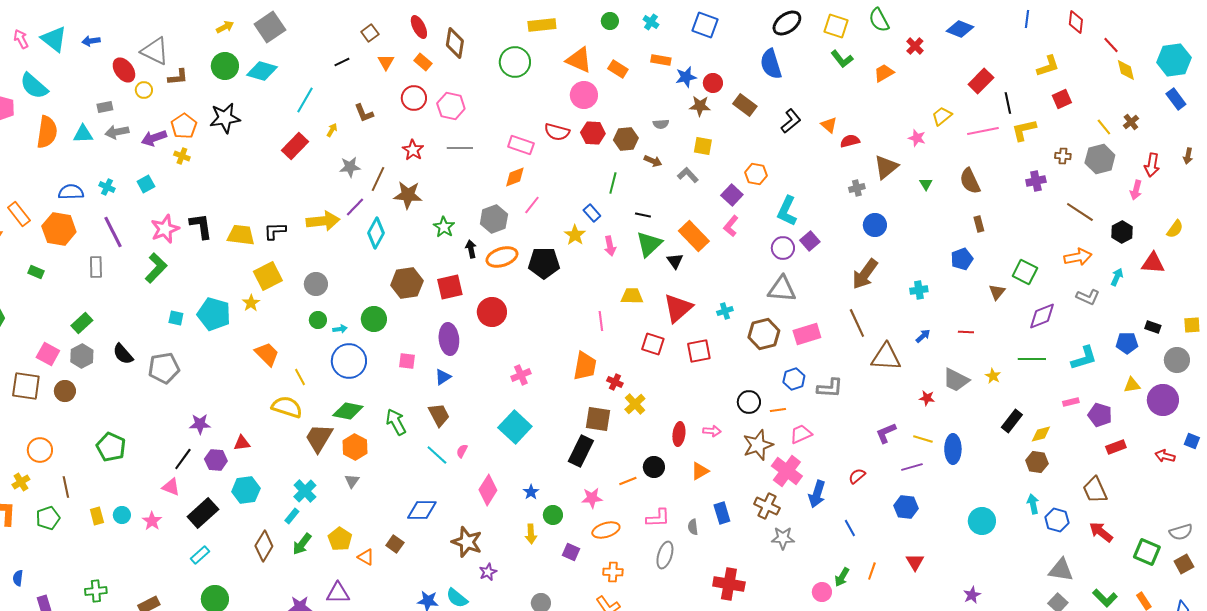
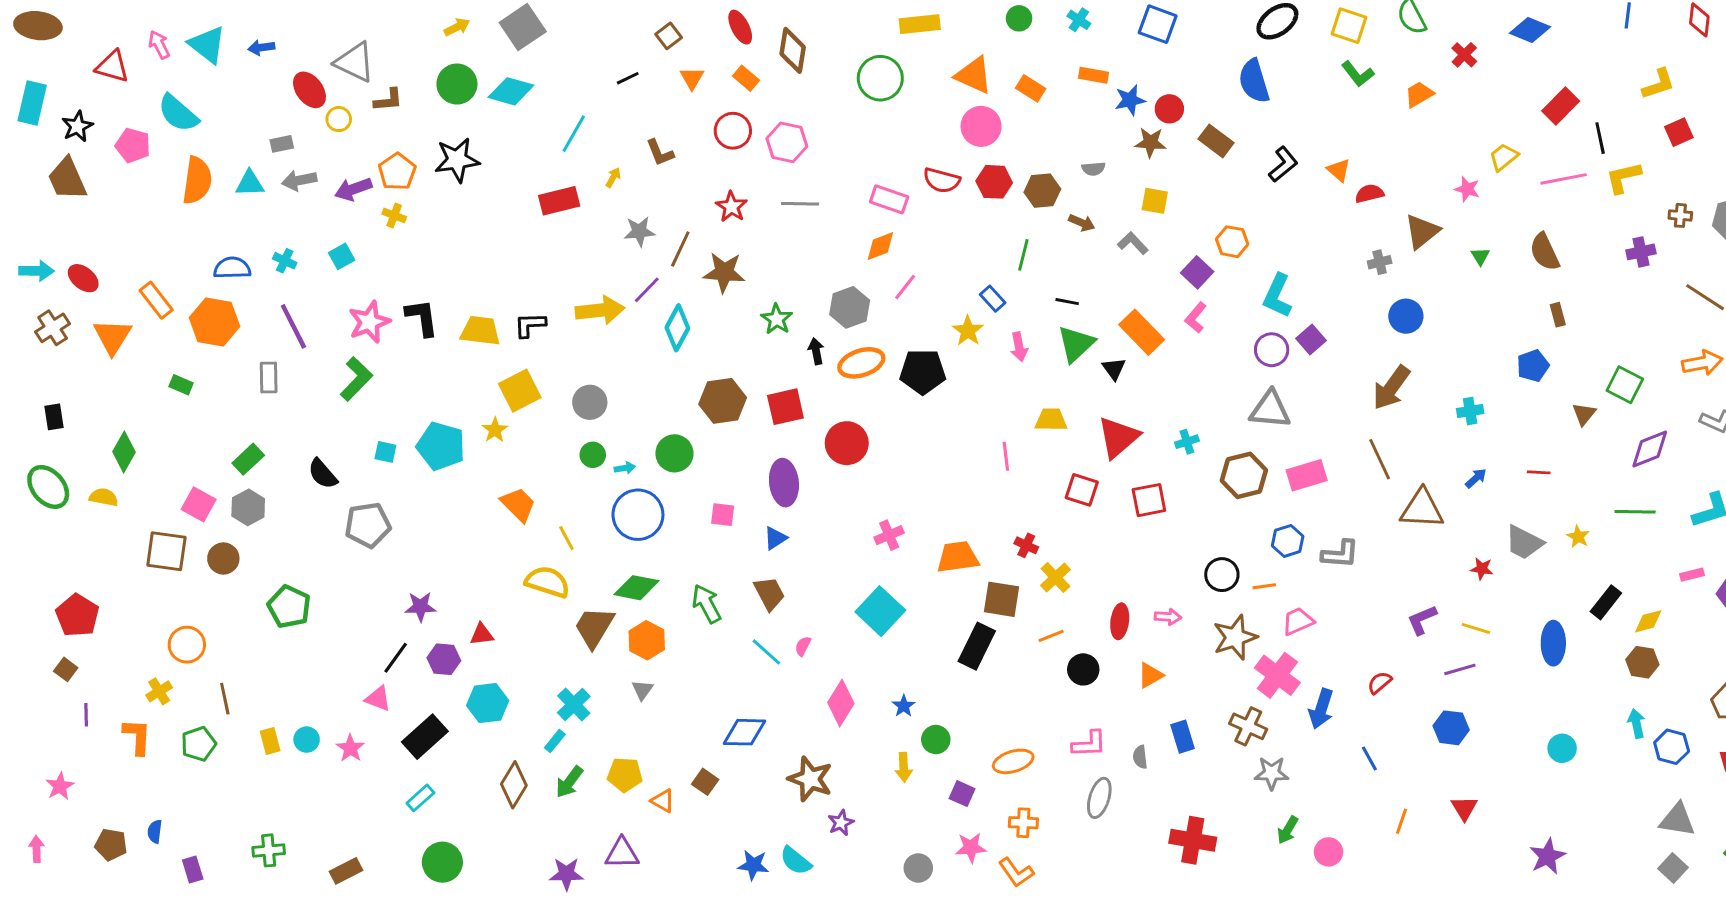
red rectangle: (295, 146) -> (559, 201), turned 32
black semicircle: (123, 354) -> (323, 474), moved
orange trapezoid: (585, 366) -> (958, 557), moved, turned -108
green pentagon: (111, 447) -> (289, 607), moved
blue ellipse: (953, 449) -> (1553, 643), moved
orange line: (628, 481) -> (1051, 636), moved
pink star: (592, 498) -> (971, 848), moved
cyan circle: (982, 521) -> (1562, 748), size x0.7
yellow pentagon: (340, 539) -> (625, 775), turned -30
green arrow: (842, 577) -> (1288, 830), moved
purple star: (972, 595) -> (1547, 856), size x1.4

